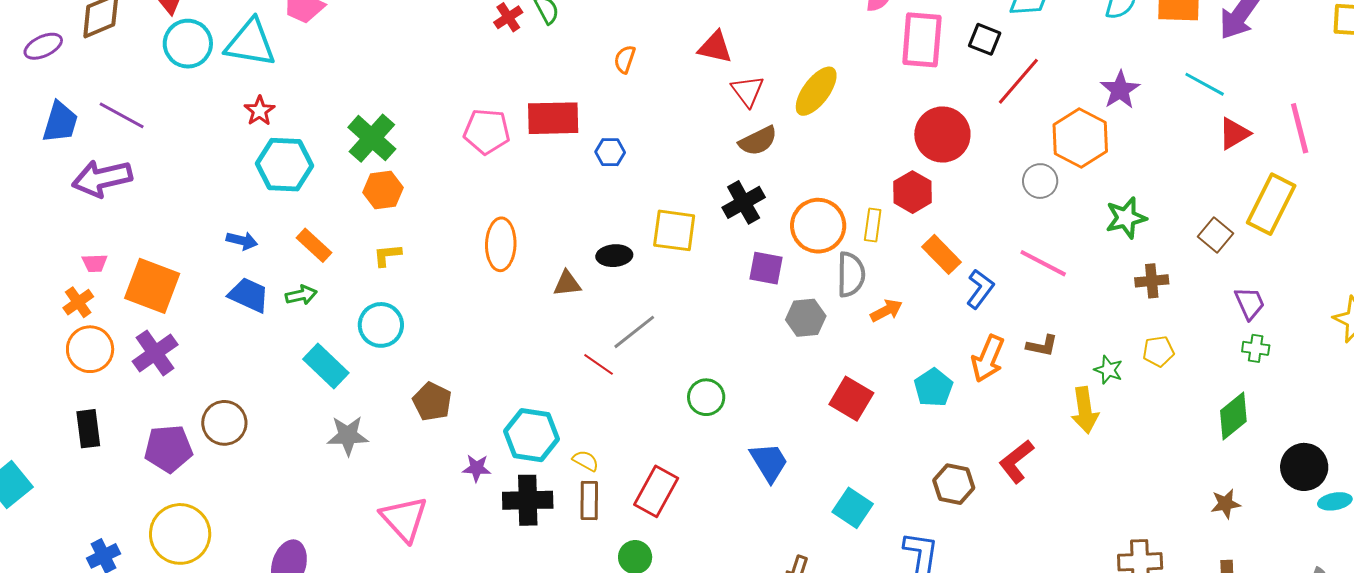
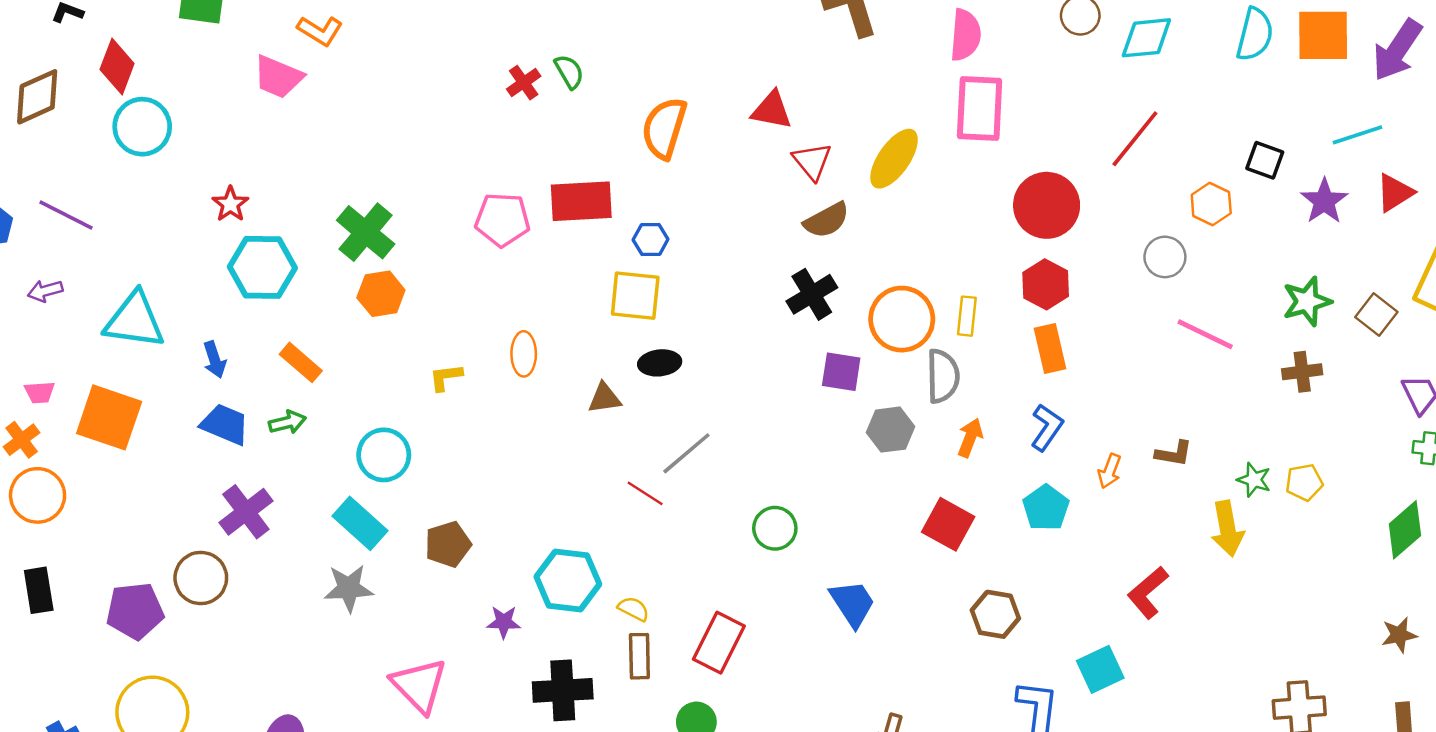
black square: (985, 39) -> (1265, 160), moved
pink rectangle: (922, 40) -> (980, 108), moved
cyan triangle: (251, 43) -> (135, 320), moved
orange semicircle: (625, 59) -> (664, 128), size x1.8
cyan line: (1205, 84) -> (1357, 135), turned -45
purple star: (1120, 90) -> (1324, 201), moved
orange hexagon: (1080, 138) -> (1211, 204), size x0.6
purple arrow: (102, 178) -> (45, 291), size x0.5
red hexagon: (913, 192) -> (1046, 284), moved
green star: (1126, 218) -> (1307, 301), moved
yellow square: (674, 230) -> (635, 296), moved
blue arrow: (242, 241) -> (215, 360), turned 60
orange ellipse: (501, 244) -> (524, 354), size x0.7
orange rectangle: (941, 254) -> (1050, 349), turned 33
yellow L-shape: (387, 255) -> (446, 377), moved
pink line: (1043, 263) -> (1205, 334), moved
blue L-shape: (980, 289) -> (1047, 427), moved
orange arrow: (886, 311) -> (970, 438), moved, turned -40
yellow pentagon: (1158, 351) -> (1304, 482), moved
purple cross: (155, 353) -> (246, 512), moved
orange arrow: (988, 359) -> (1110, 471), size x0.6
cyan rectangle: (326, 366) -> (360, 523), moved
brown pentagon: (432, 402) -> (448, 544), turned 30
brown hexagon: (954, 484) -> (995, 614), moved
black cross: (528, 500) -> (563, 690), moved
cyan square: (853, 508) -> (1100, 669), moved, turned 33

